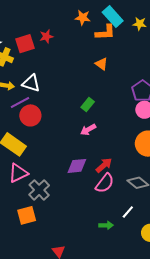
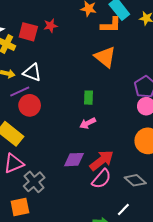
red square: (25, 44) -> (28, 32), turned 30
orange triangle: (101, 64) -> (105, 57), size x1.6
green rectangle: (88, 105) -> (89, 98), turned -40
red arrow: (104, 165) -> (102, 160), size x1.4

